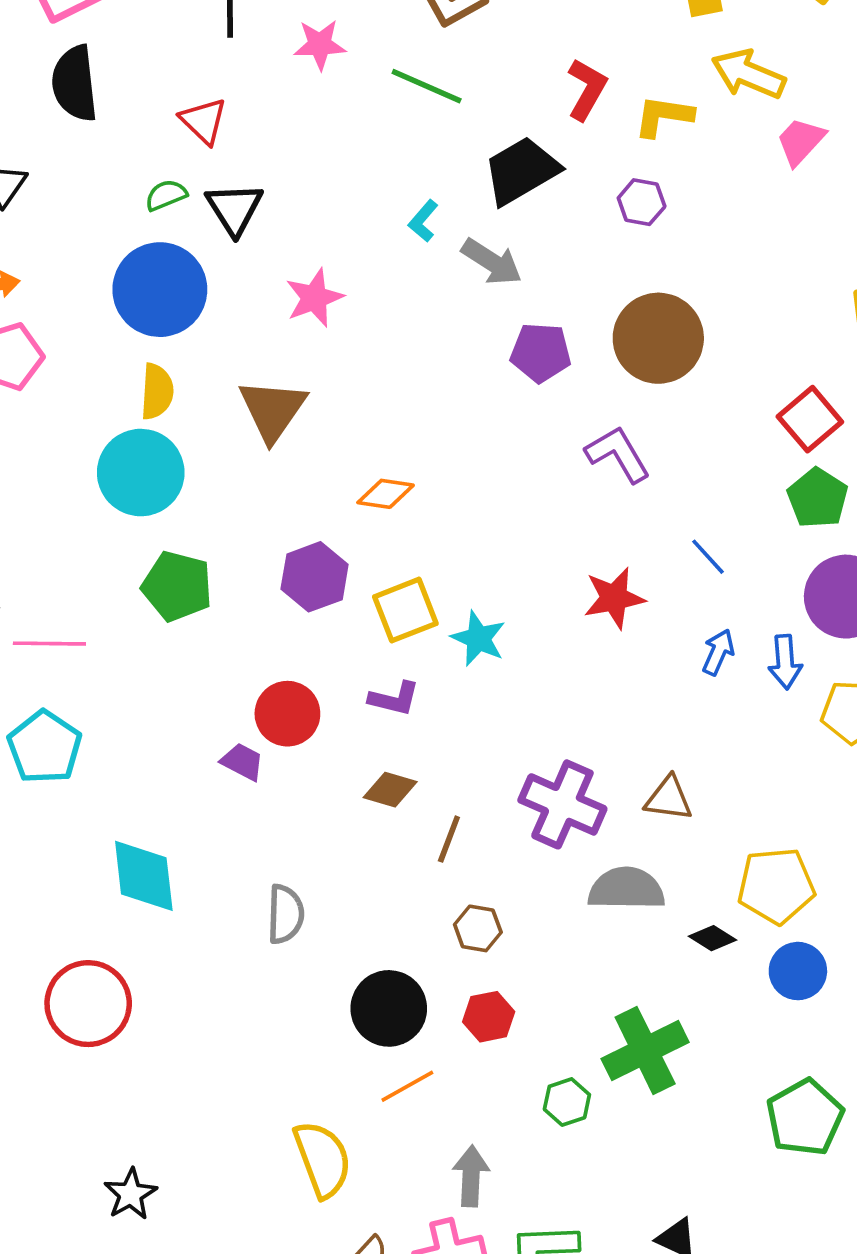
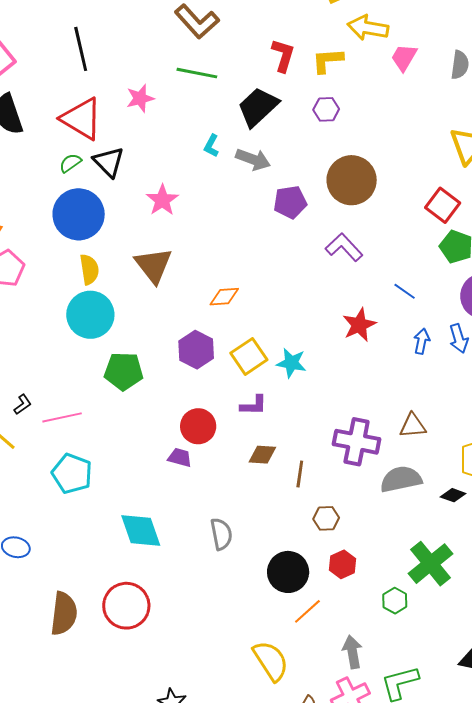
pink star: (320, 45) -> (140, 98), moved
red triangle: (204, 121) -> (82, 119), size x1.6

